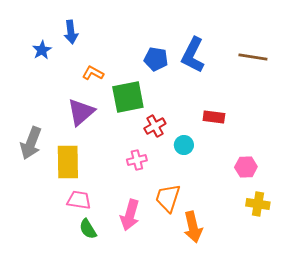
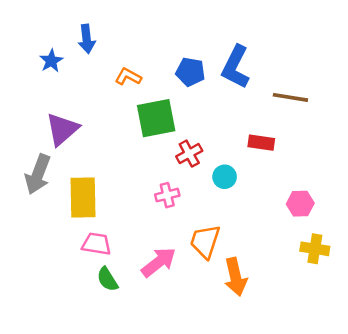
brown line: (253, 57) -> (290, 97), moved
orange L-shape: (93, 73) -> (128, 77), moved
purple triangle: (81, 112) -> (62, 129), moved
pink arrow: (130, 215) -> (159, 262), turned -144

